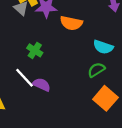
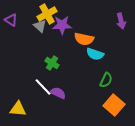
cyan semicircle: (103, 47) -> (95, 54), moved
green semicircle: (96, 70) -> (106, 80), turned 147

